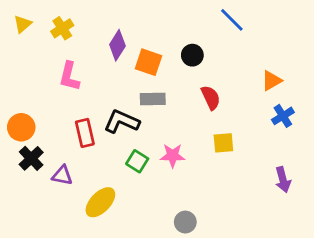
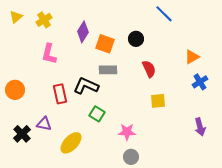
pink star: (173, 156) -> (127, 132), moved
black cross: (31, 158) -> (22, 134), moved

